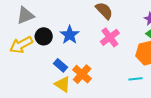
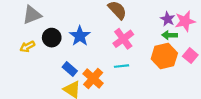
yellow arrow: (21, 45) -> (27, 47), size x0.6
cyan line: (135, 79) -> (122, 66), moved

